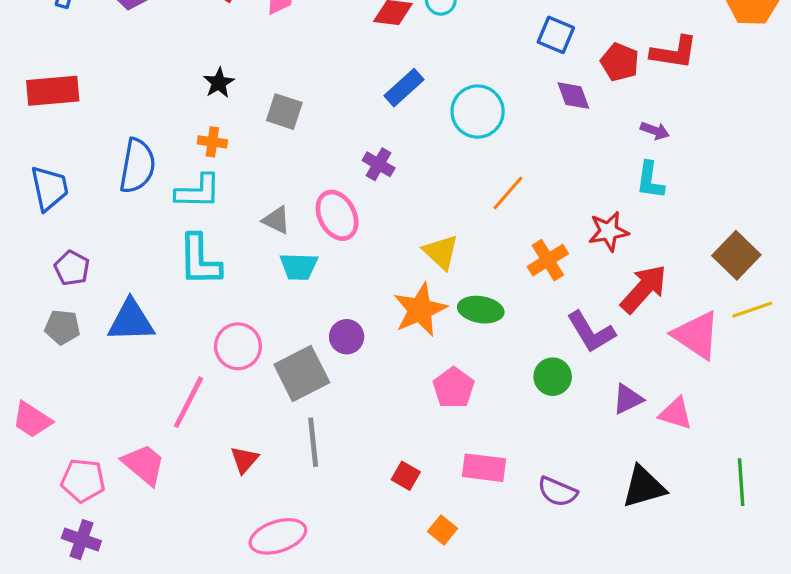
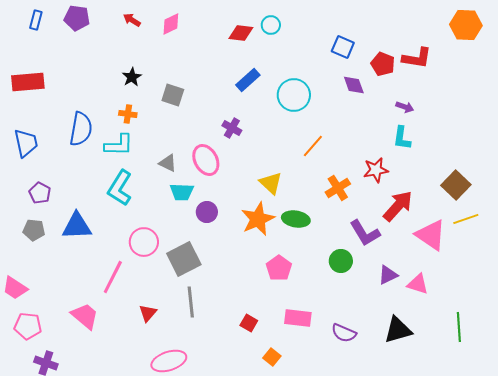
cyan L-shape: (200, 260) -> (120, 188), turned 33
purple circle: (347, 337) -> (207, 212), moved
pink pentagon: (83, 480) -> (28, 326), moved

